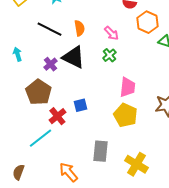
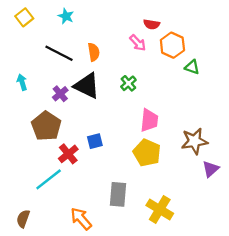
pink arrow: (111, 33) -> (138, 43), moved

